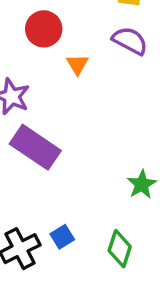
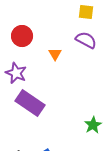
red circle: (44, 29) -> (22, 36), moved

